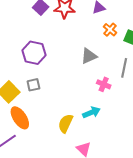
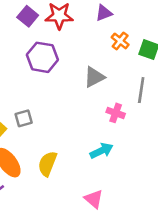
purple hexagon: (34, 53) -> (42, 57), moved
yellow semicircle: (66, 123) -> (47, 164), moved

